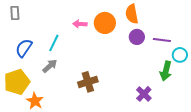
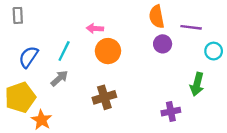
orange circle: (105, 23) -> (108, 51), moved
purple line: (162, 40) -> (191, 27), moved
cyan circle: (180, 55) -> (214, 51), moved
purple cross: (144, 94) -> (171, 112), turned 35

